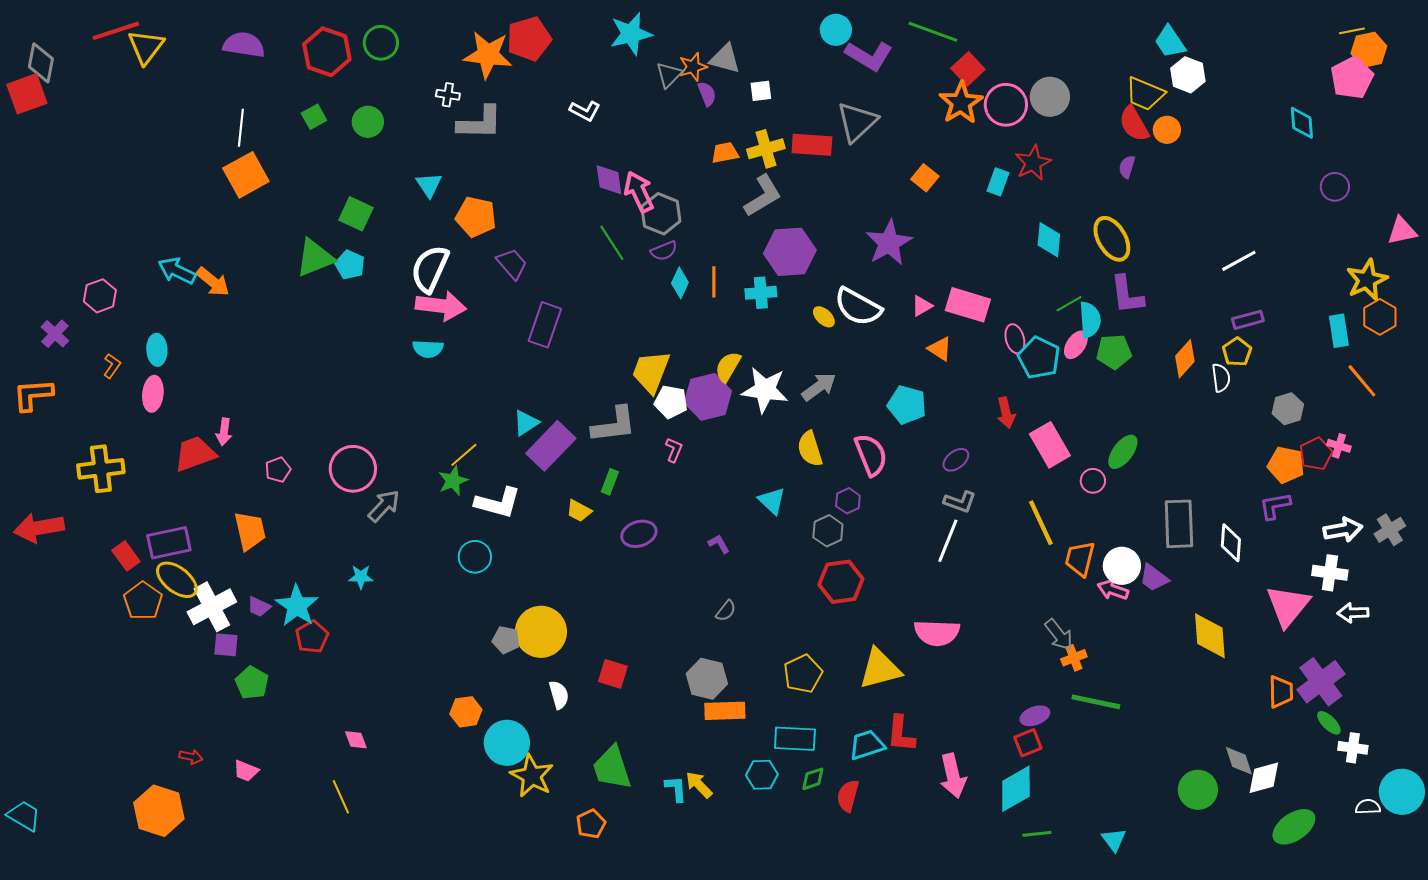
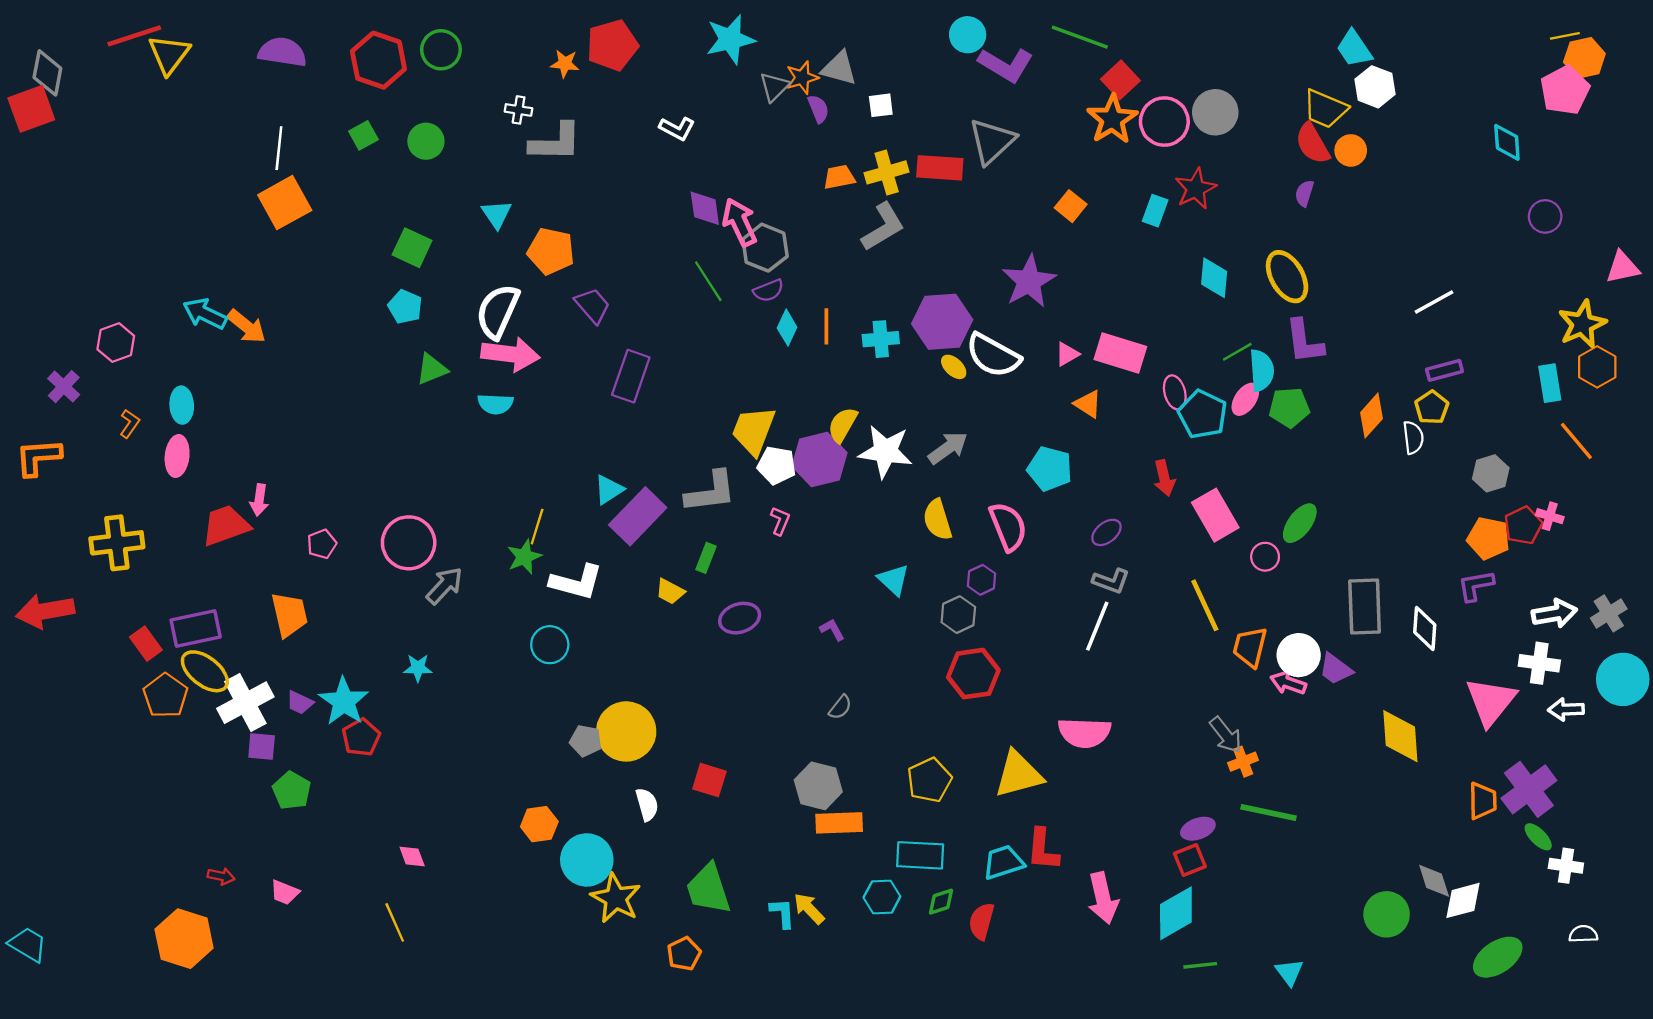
orange star: (488, 55) -> (565, 64), size x0.5
purple hexagon: (790, 252) -> (942, 322), moved
green triangle: (315, 258) -> (432, 369), moved, size x0.7
yellow line: (464, 455) -> (537, 527), turned -32
cyan circle: (1402, 792) -> (1623, 679), moved

